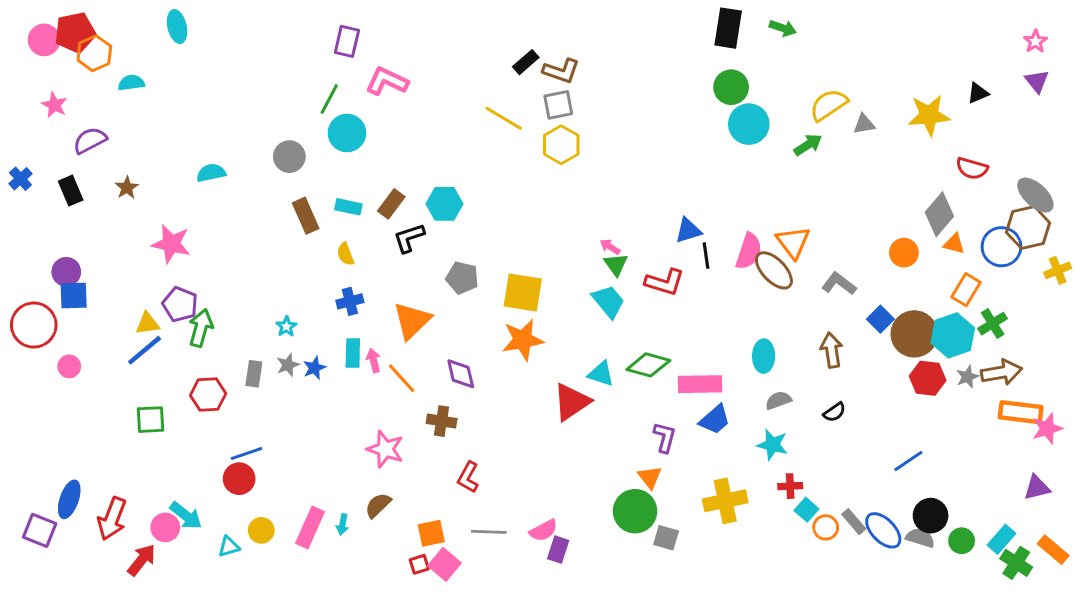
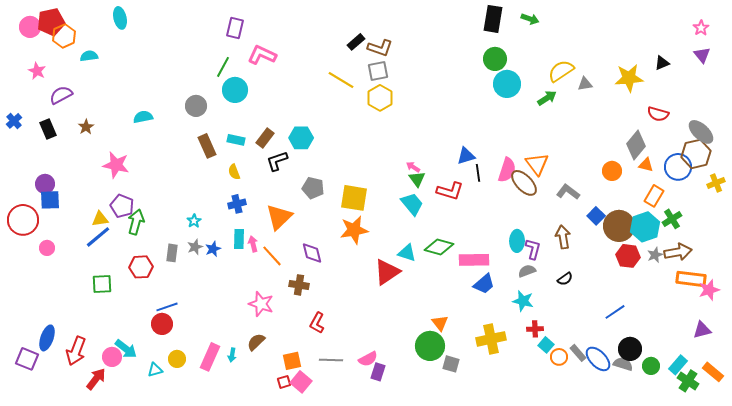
purple L-shape: (665, 437) -> (533, 249), moved

